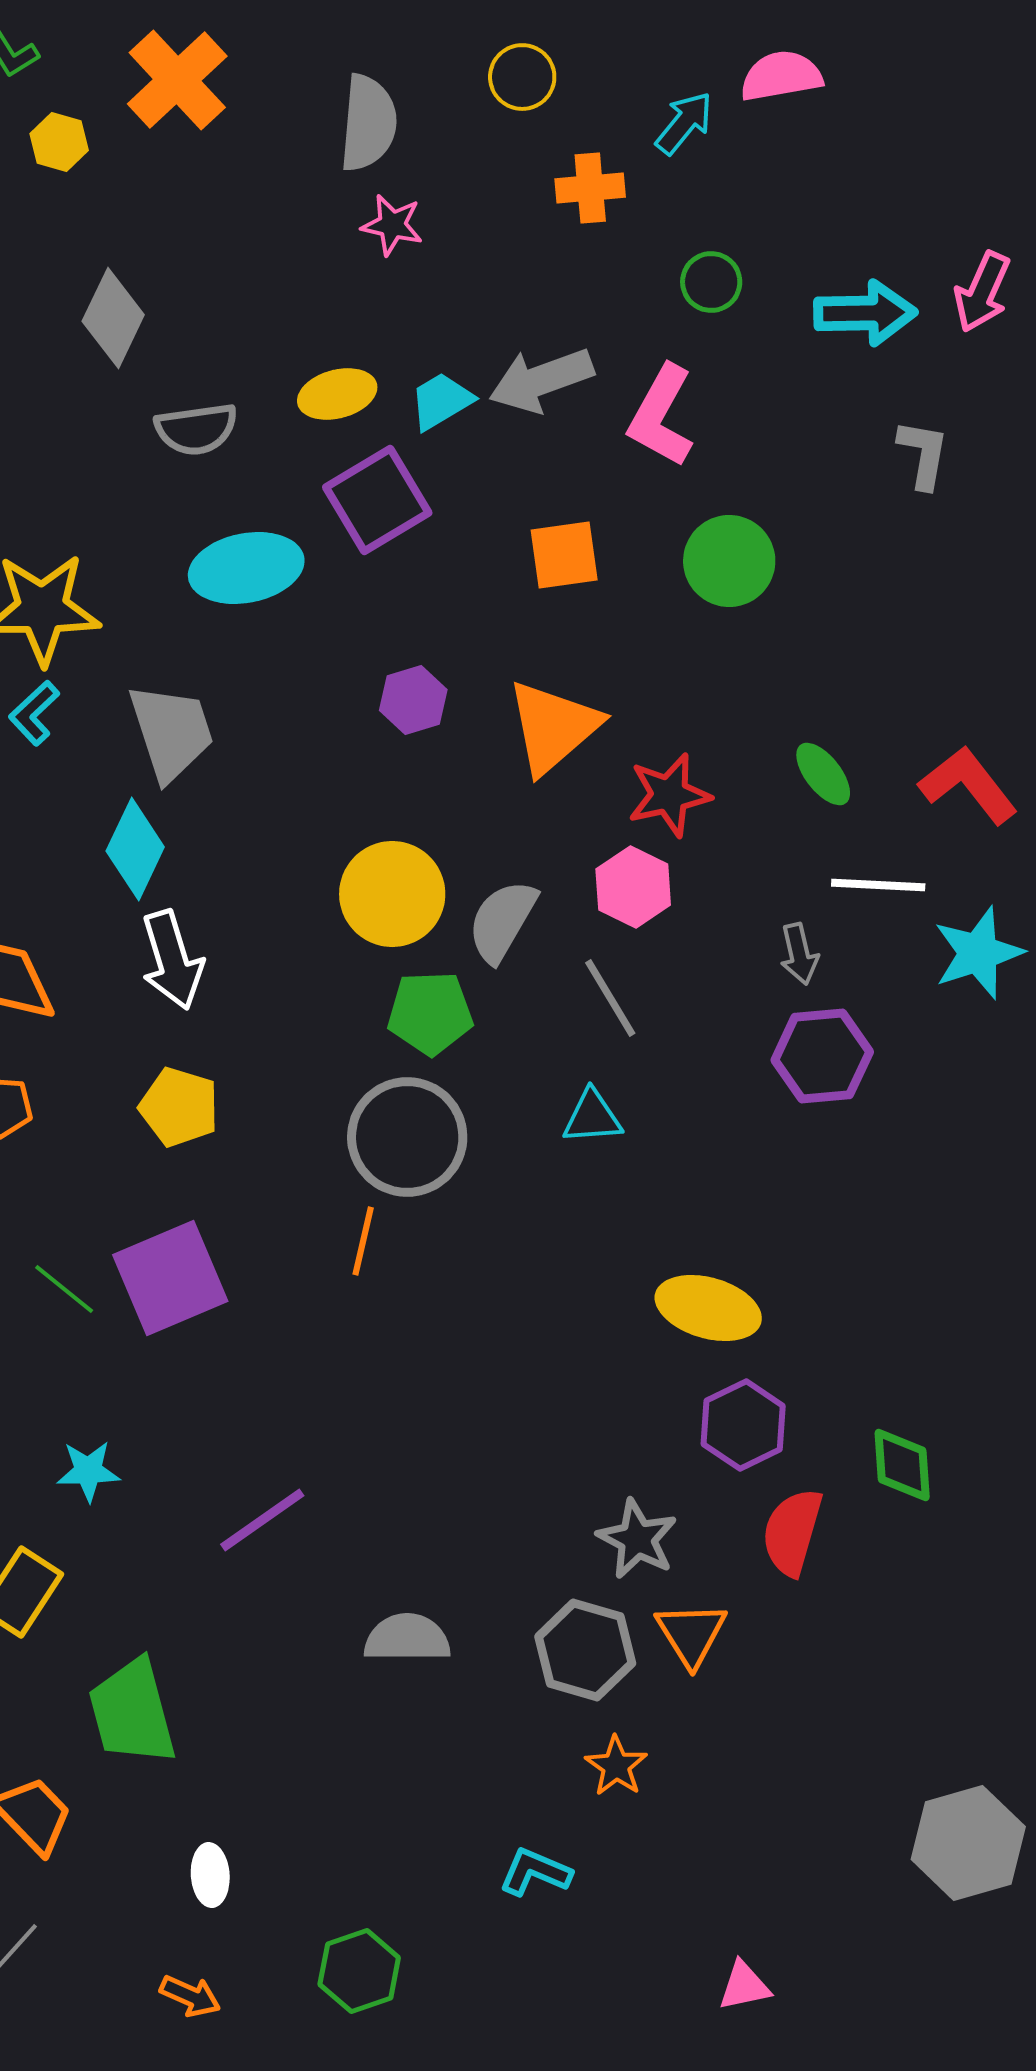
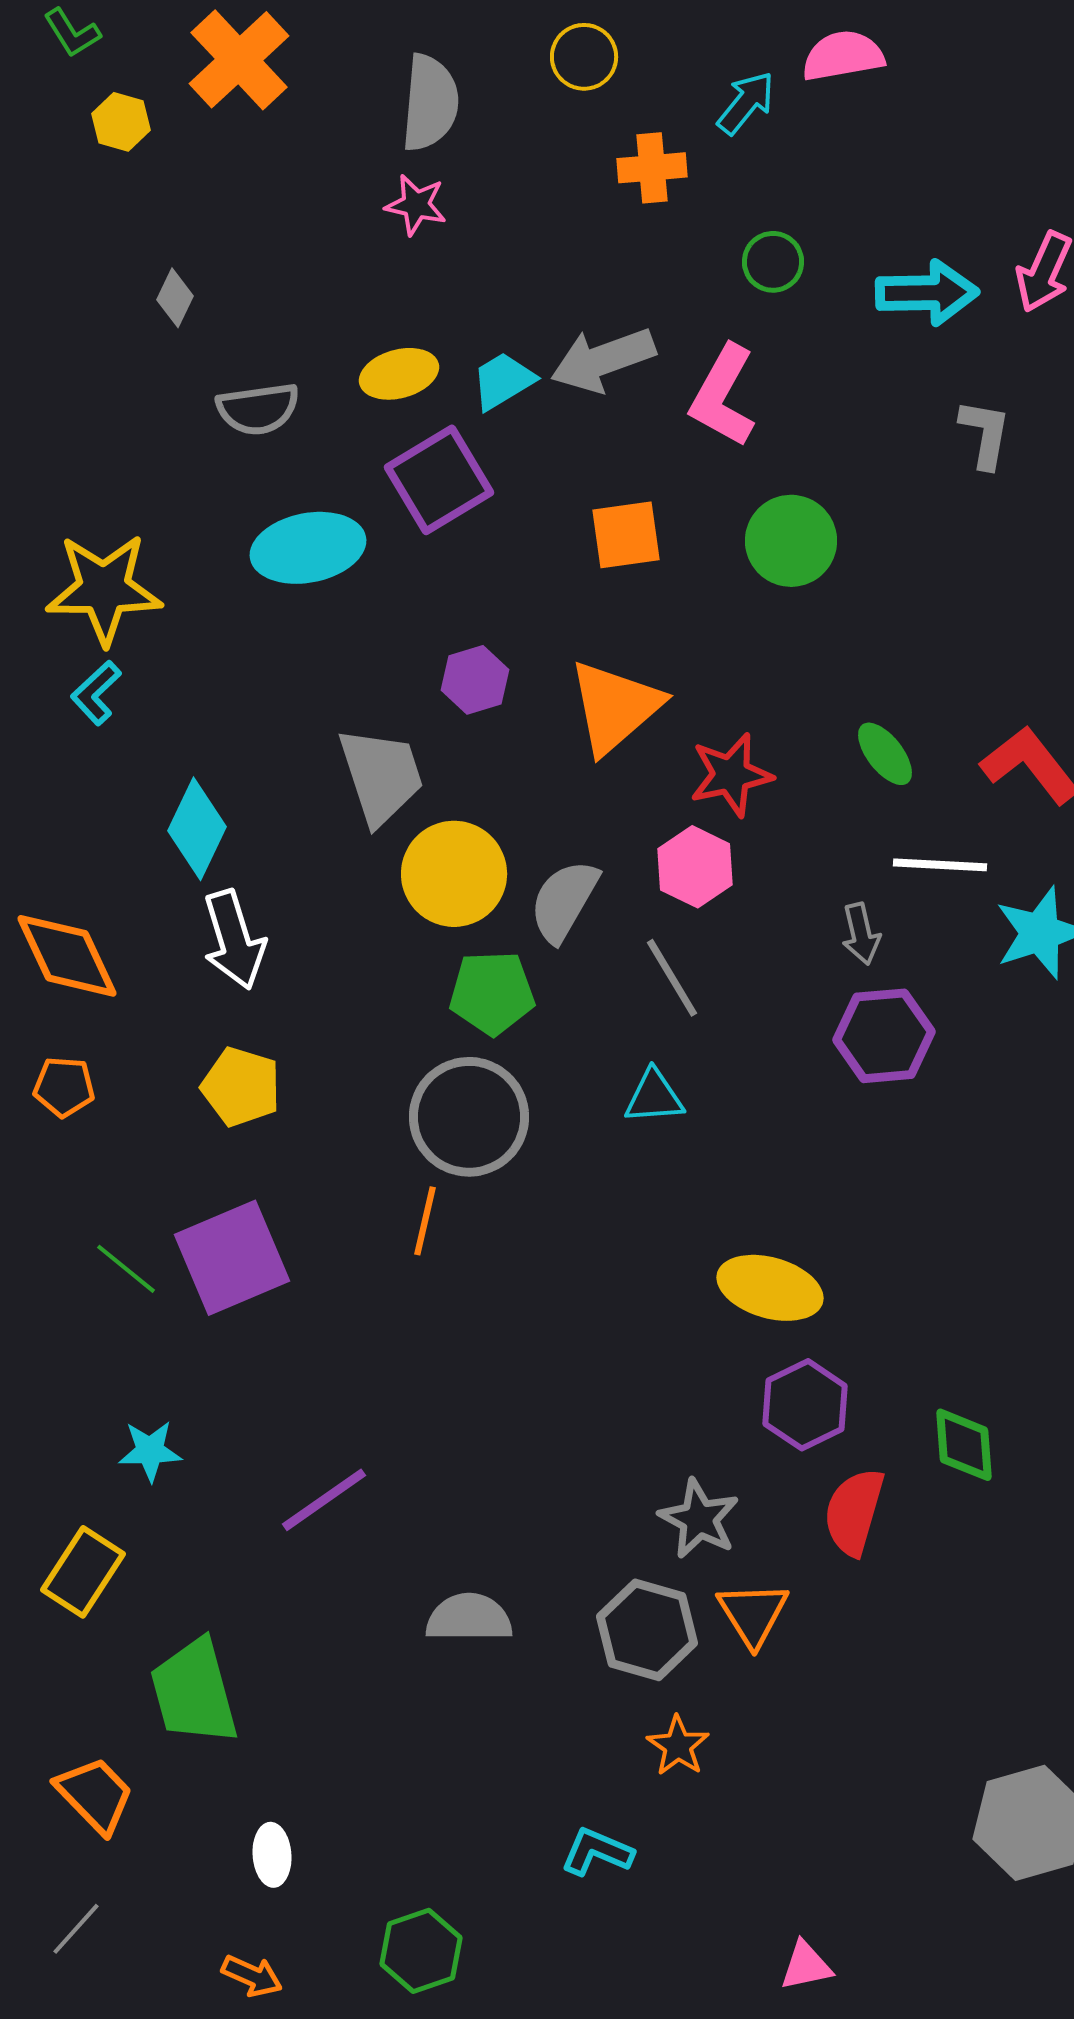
pink star: (392, 225) -> (416, 205), moved
gray diamond: (113, 318) -> (175, 298), size x0.6
gray trapezoid: (171, 732) -> (381, 776), moved

